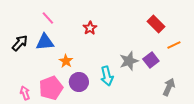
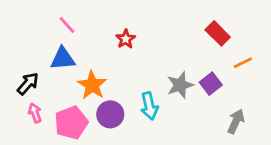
black arrow: (20, 43) -> (28, 84), moved
orange star: (66, 61) -> (92, 85), size x1.5
pink arrow: (25, 93) -> (35, 113), moved

